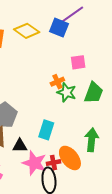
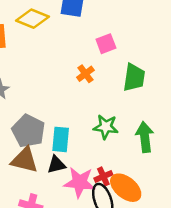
green star: (67, 92) -> (106, 127), moved
cyan rectangle: (46, 130) -> (61, 139), moved
orange ellipse: (70, 158) -> (126, 188), moved

